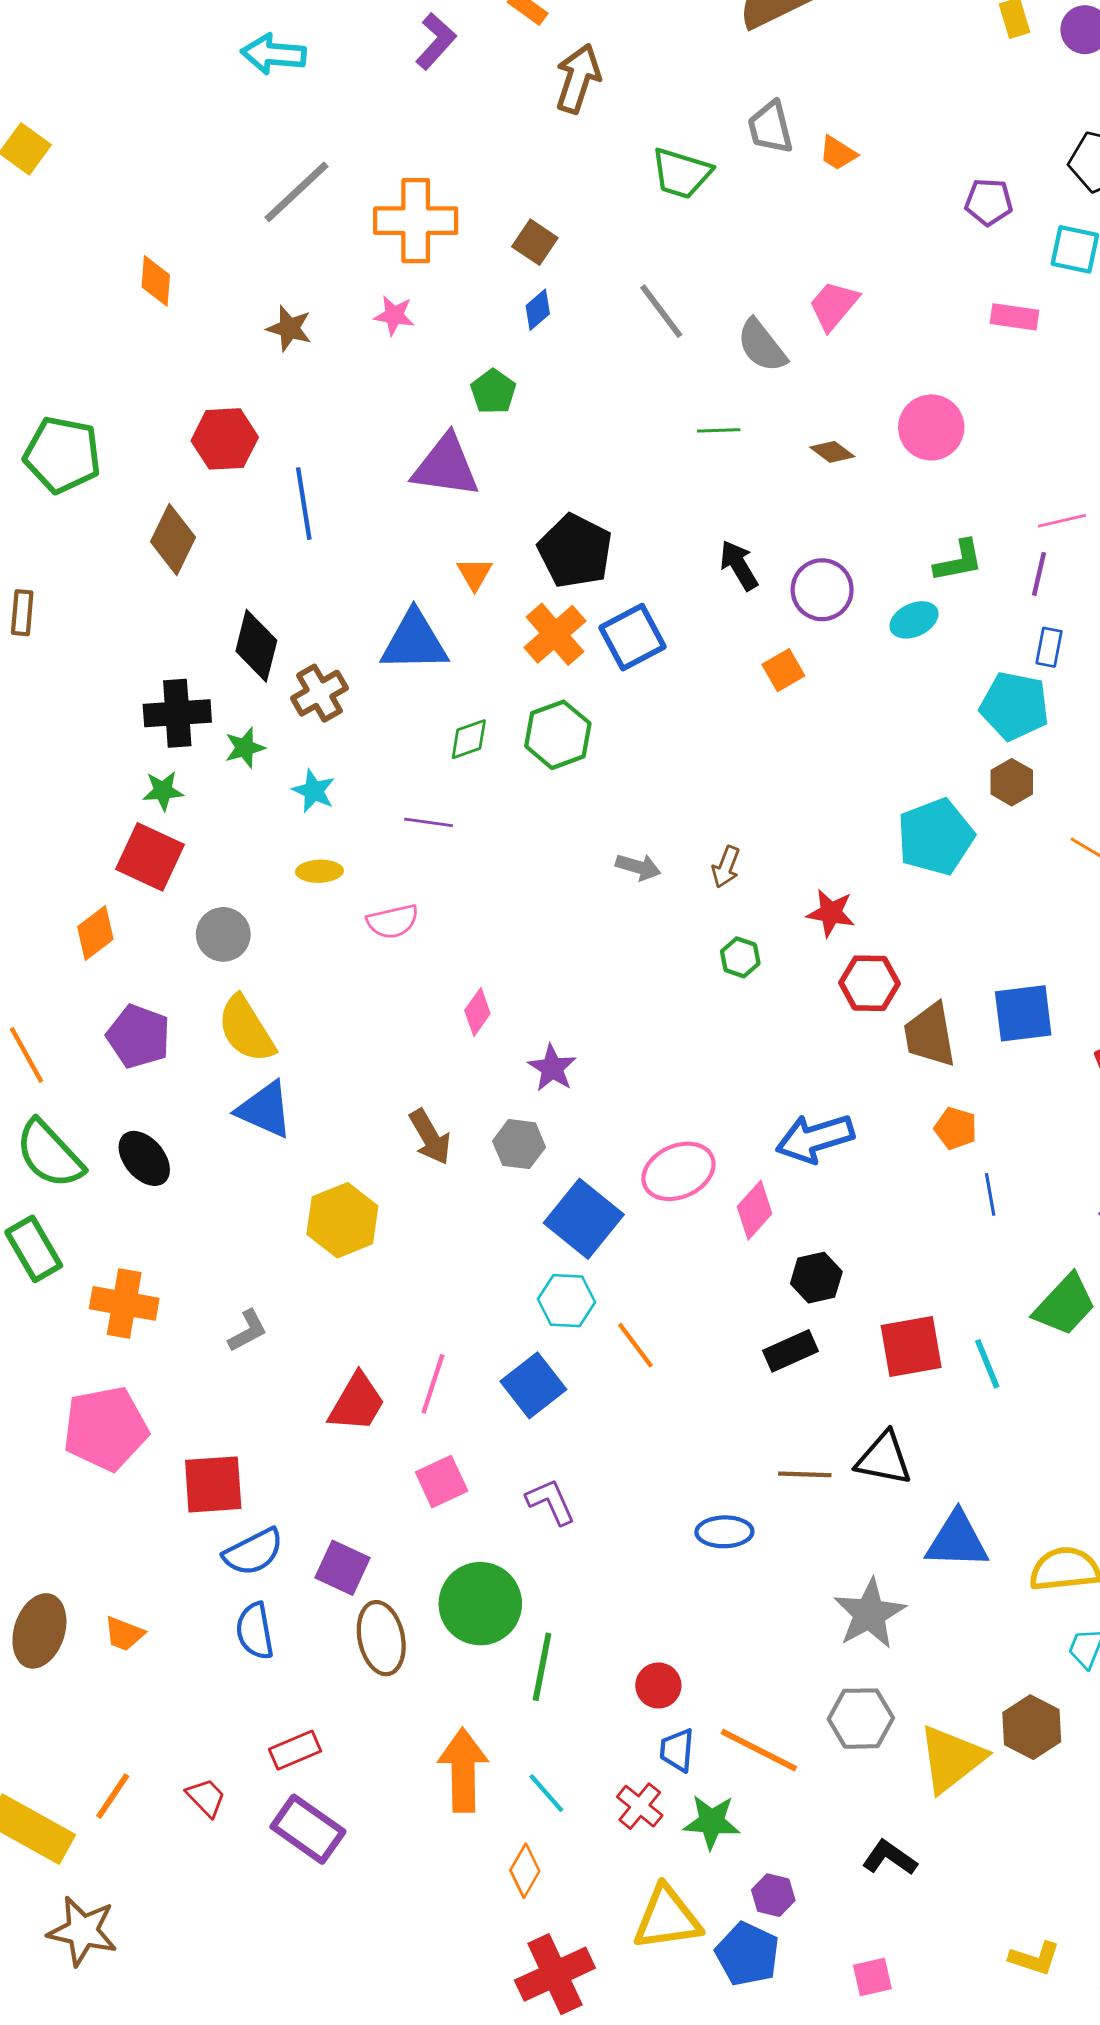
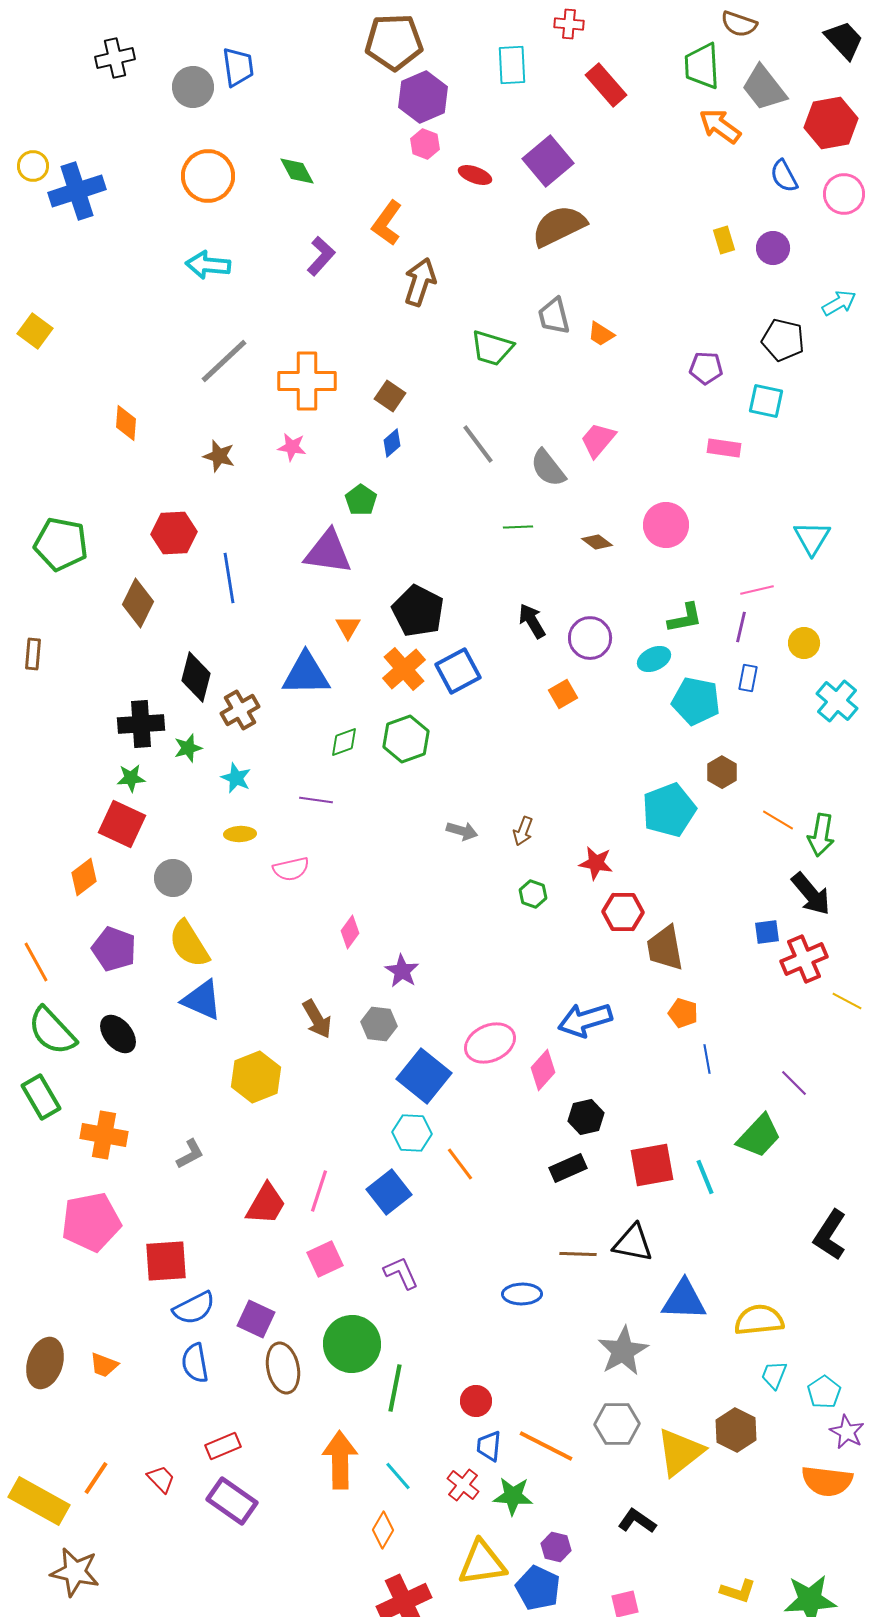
cyan pentagon: (1015, 706) -> (696, 701), moved
blue square: (1023, 1013) -> (767, 932), moved, size x0.6

